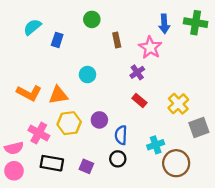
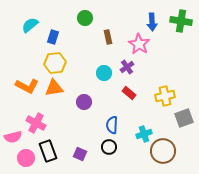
cyan circle: (87, 75) -> (104, 73), moved
yellow cross: (178, 104) -> (165, 96), turned 30
purple circle: (99, 120) -> (84, 102), moved
yellow hexagon: (69, 123) -> (55, 63), moved
black rectangle: (52, 163) -> (48, 151), turned 60
pink circle: (14, 171) -> (26, 158), moved

